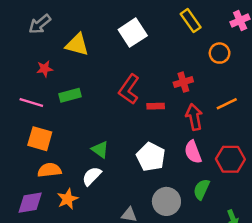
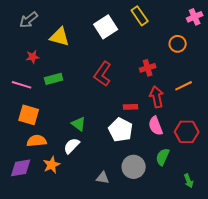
yellow rectangle: (191, 21) -> (140, 16), moved
red rectangle: (156, 106) -> (131, 107), moved

